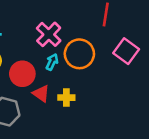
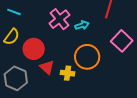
orange circle: (79, 54) -> (87, 57), moved
cyan arrow: (52, 62) -> (82, 25), moved, turned 40

